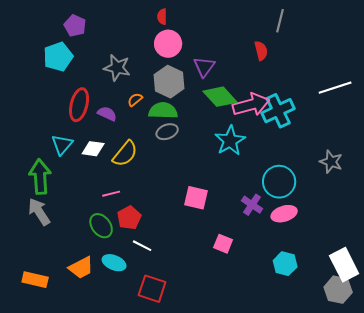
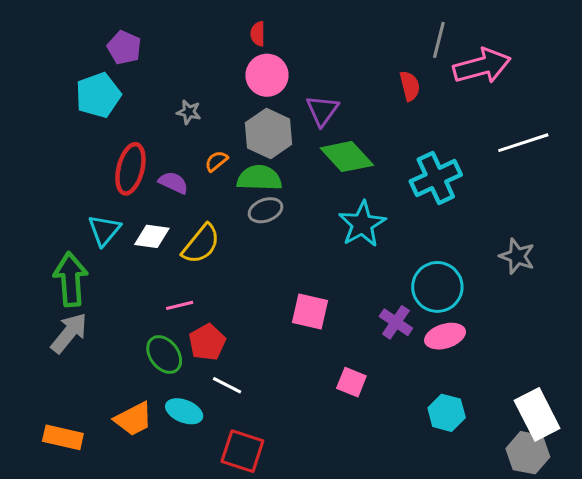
gray star: (117, 68) -> (189, 112), size x0.6
pink arrow: (251, 105) -> (482, 66), moved
gray arrow: (39, 212) -> (69, 333), turned 72

